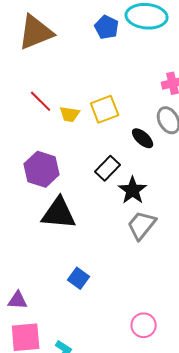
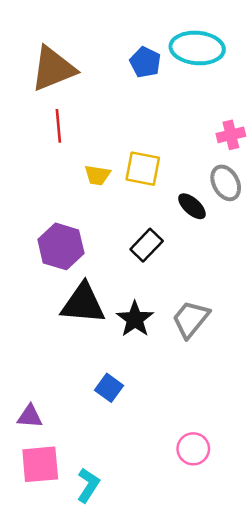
red line: (41, 101) -> (58, 126), moved, turned 40
yellow square: (105, 109) -> (143, 169), turned 32
black star: (133, 190) -> (135, 319), moved

